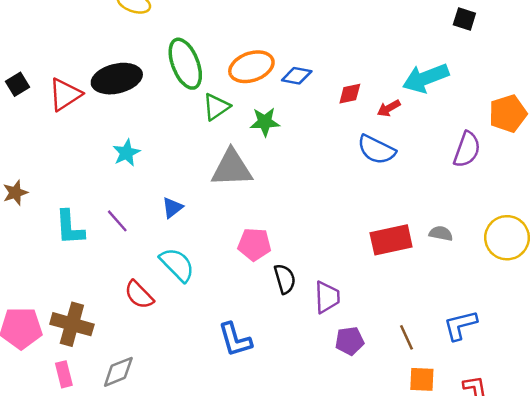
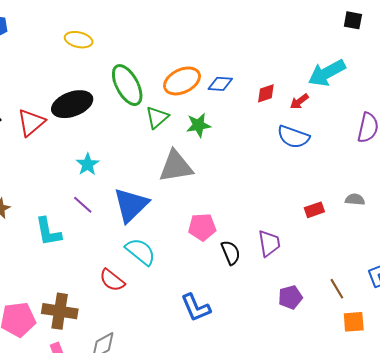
blue triangle: (172, 208) -> (131, 205), size x2.0
purple line: (117, 221) -> (83, 205), moved
red rectangle: (391, 240) -> (314, 210), size x0.6
purple trapezoid: (327, 297) -> (269, 243), moved

